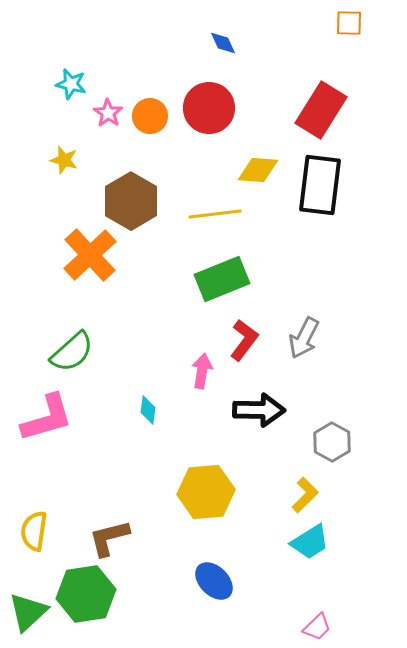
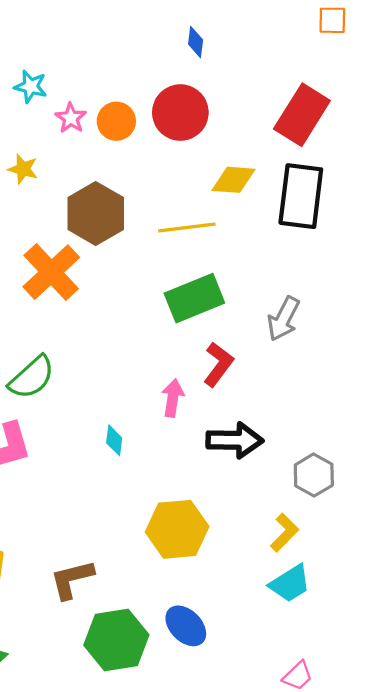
blue diamond: (223, 43) -> (196, 42), turned 32
gray arrow: (304, 338) -> (283, 319), moved
green hexagon: (86, 594) -> (116, 640), moved

